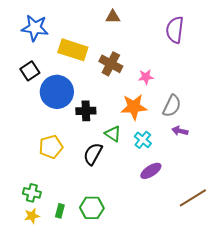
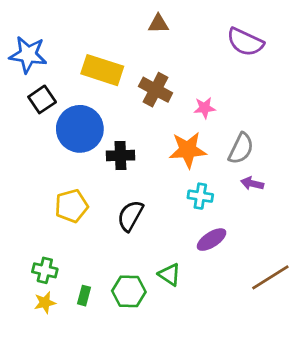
blue star: (35, 28) -> (28, 55), moved
purple semicircle: (175, 30) -> (245, 42), turned -72
green triangle: (113, 134) -> (170, 275), moved
cyan cross: (143, 140) -> (200, 196), turned -30

